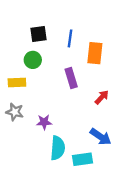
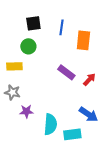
purple rectangle: (71, 78) -> (66, 72), moved, turned -36
purple star: (44, 122) -> (26, 111), moved

